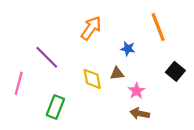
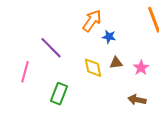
blue star: (128, 49) -> (109, 37), moved
pink star: (136, 91) -> (141, 68), moved

